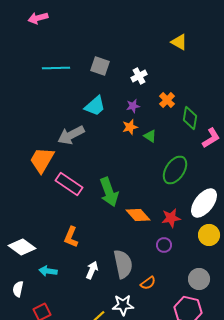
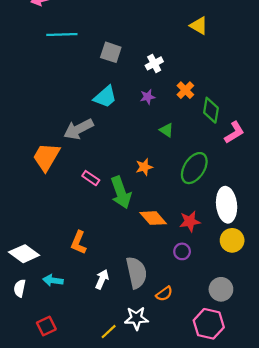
cyan line: (56, 68) -> (62, 35), moved
orange star: (130, 127) -> (144, 167), moved
pink rectangle: (69, 184) -> (91, 178), moved, size x0.6
white ellipse: (204, 203) -> (227, 205), turned -44
white semicircle: (18, 289) -> (20, 288), moved

